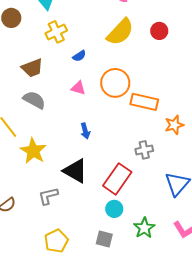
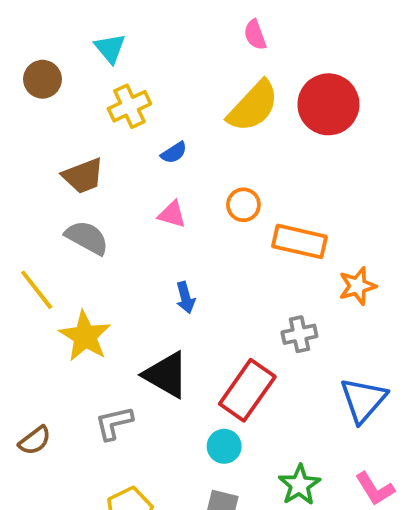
red circle: (159, 31) -> (328, 104), size x1.8
orange circle: (115, 83) -> (243, 205), size x0.6
cyan circle: (114, 209) -> (224, 446), moved

